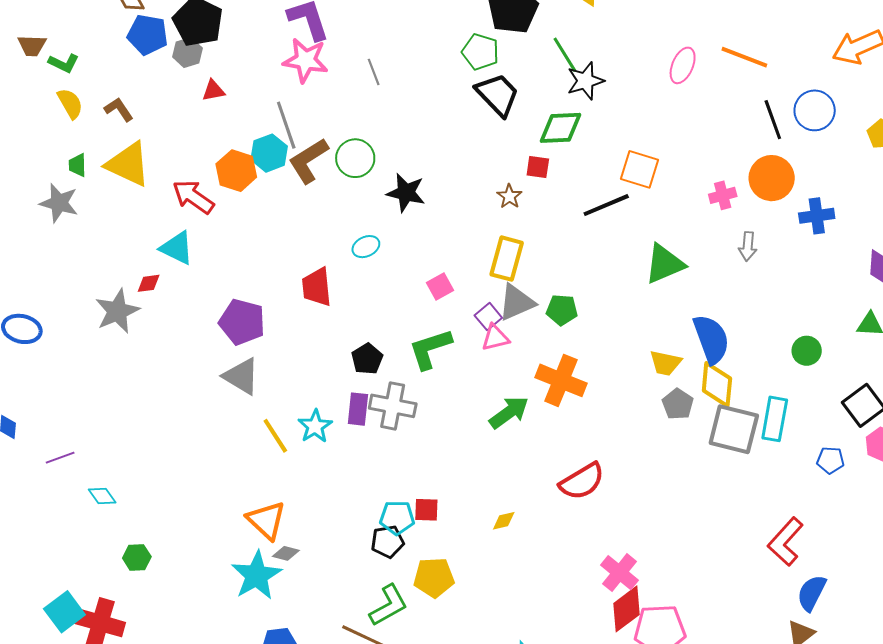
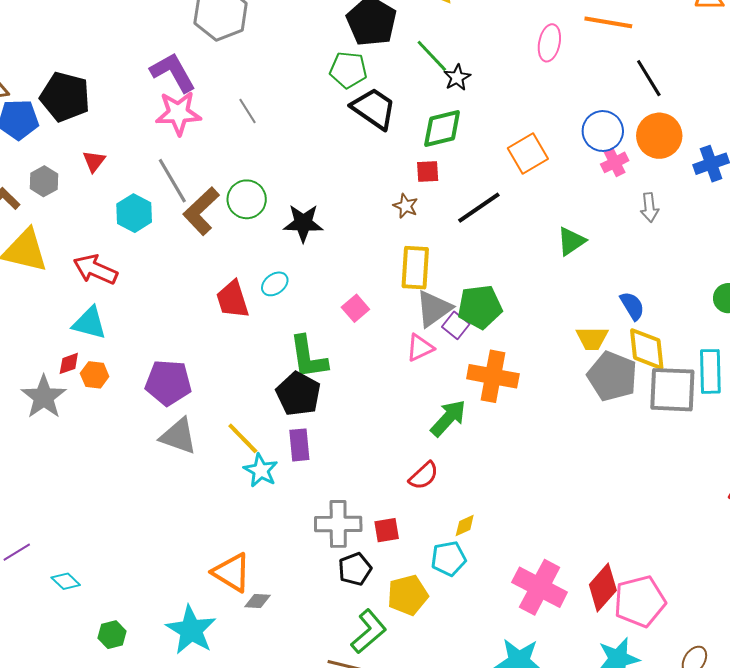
gray hexagon: (187, 53) -> (44, 181), moved
black star: (585, 81) -> (457, 77), size x0.7
red triangle: (213, 91) -> (94, 161), turned -30
blue circle: (815, 110) -> (603, 131), moved
cyan hexagon: (269, 153) -> (134, 213), moved
orange square: (640, 169) -> (528, 154), turned -36
orange hexagon: (236, 171) -> (95, 375), moved, size x0.7
black line: (606, 205) -> (479, 208), moved
green triangle: (664, 264) -> (571, 241), size x0.7
red trapezoid: (317, 287) -> (233, 299), moved
green pentagon: (562, 310) -> (480, 307), size x1.4
purple square: (488, 317) -> (456, 325), moved
blue semicircle: (711, 339) -> (632, 306), size x0.6
green L-shape: (430, 349) -> (308, 357), moved, turned -69
black pentagon: (367, 359) -> (298, 394), size x1.4
gray pentagon: (678, 404) -> (612, 376), size x1.6
gray cross: (393, 406) -> (338, 524), moved
yellow line: (275, 436) -> (243, 438), moved
red semicircle: (582, 481) -> (424, 476), moved, size x0.7
cyan pentagon: (397, 518) -> (449, 559), moved
pink cross: (619, 573) -> (540, 587), moved, size x1.4
cyan star: (256, 575) -> (191, 630), moved

